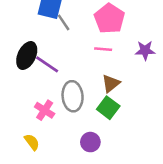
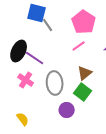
pink line: (103, 49) -> (79, 46), turned -40
pink cross: (45, 110) -> (26, 80), moved
purple circle: (90, 142) -> (67, 110), moved

